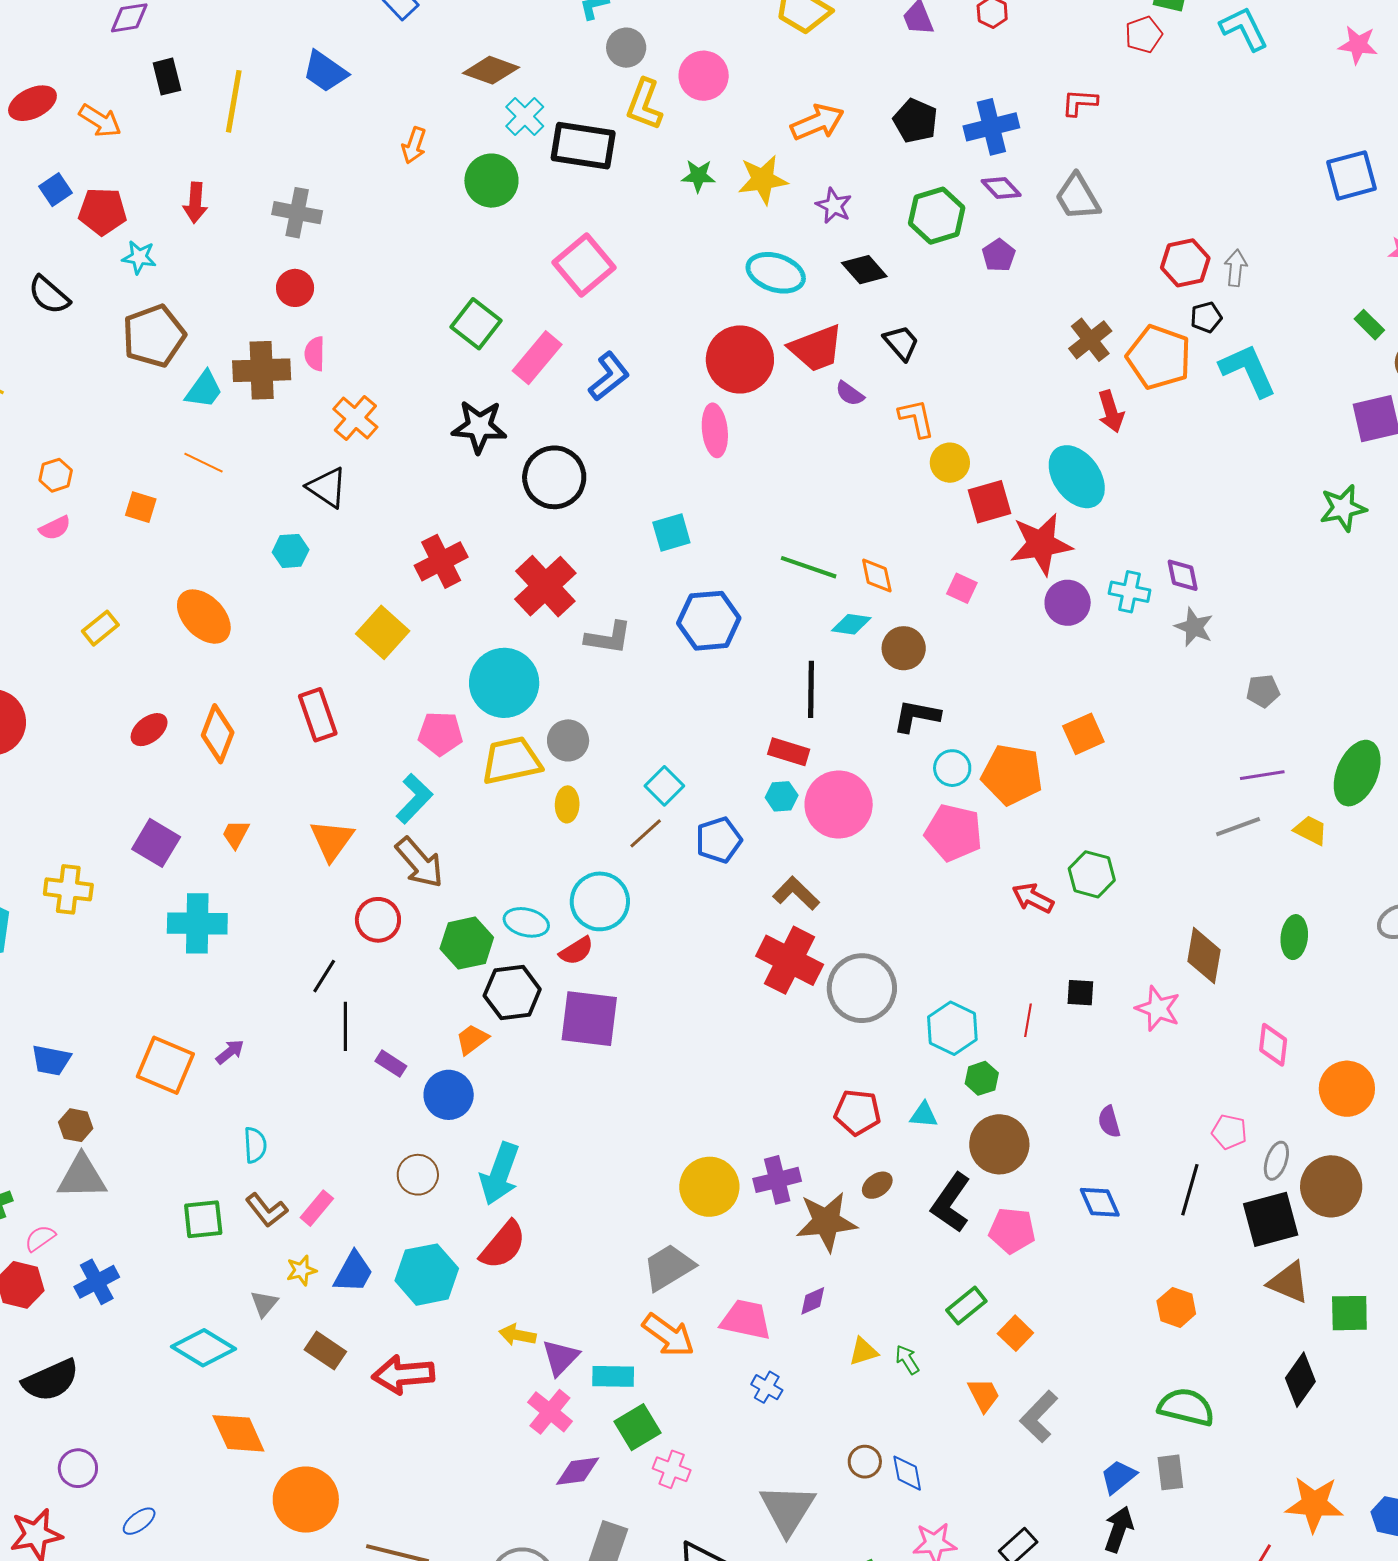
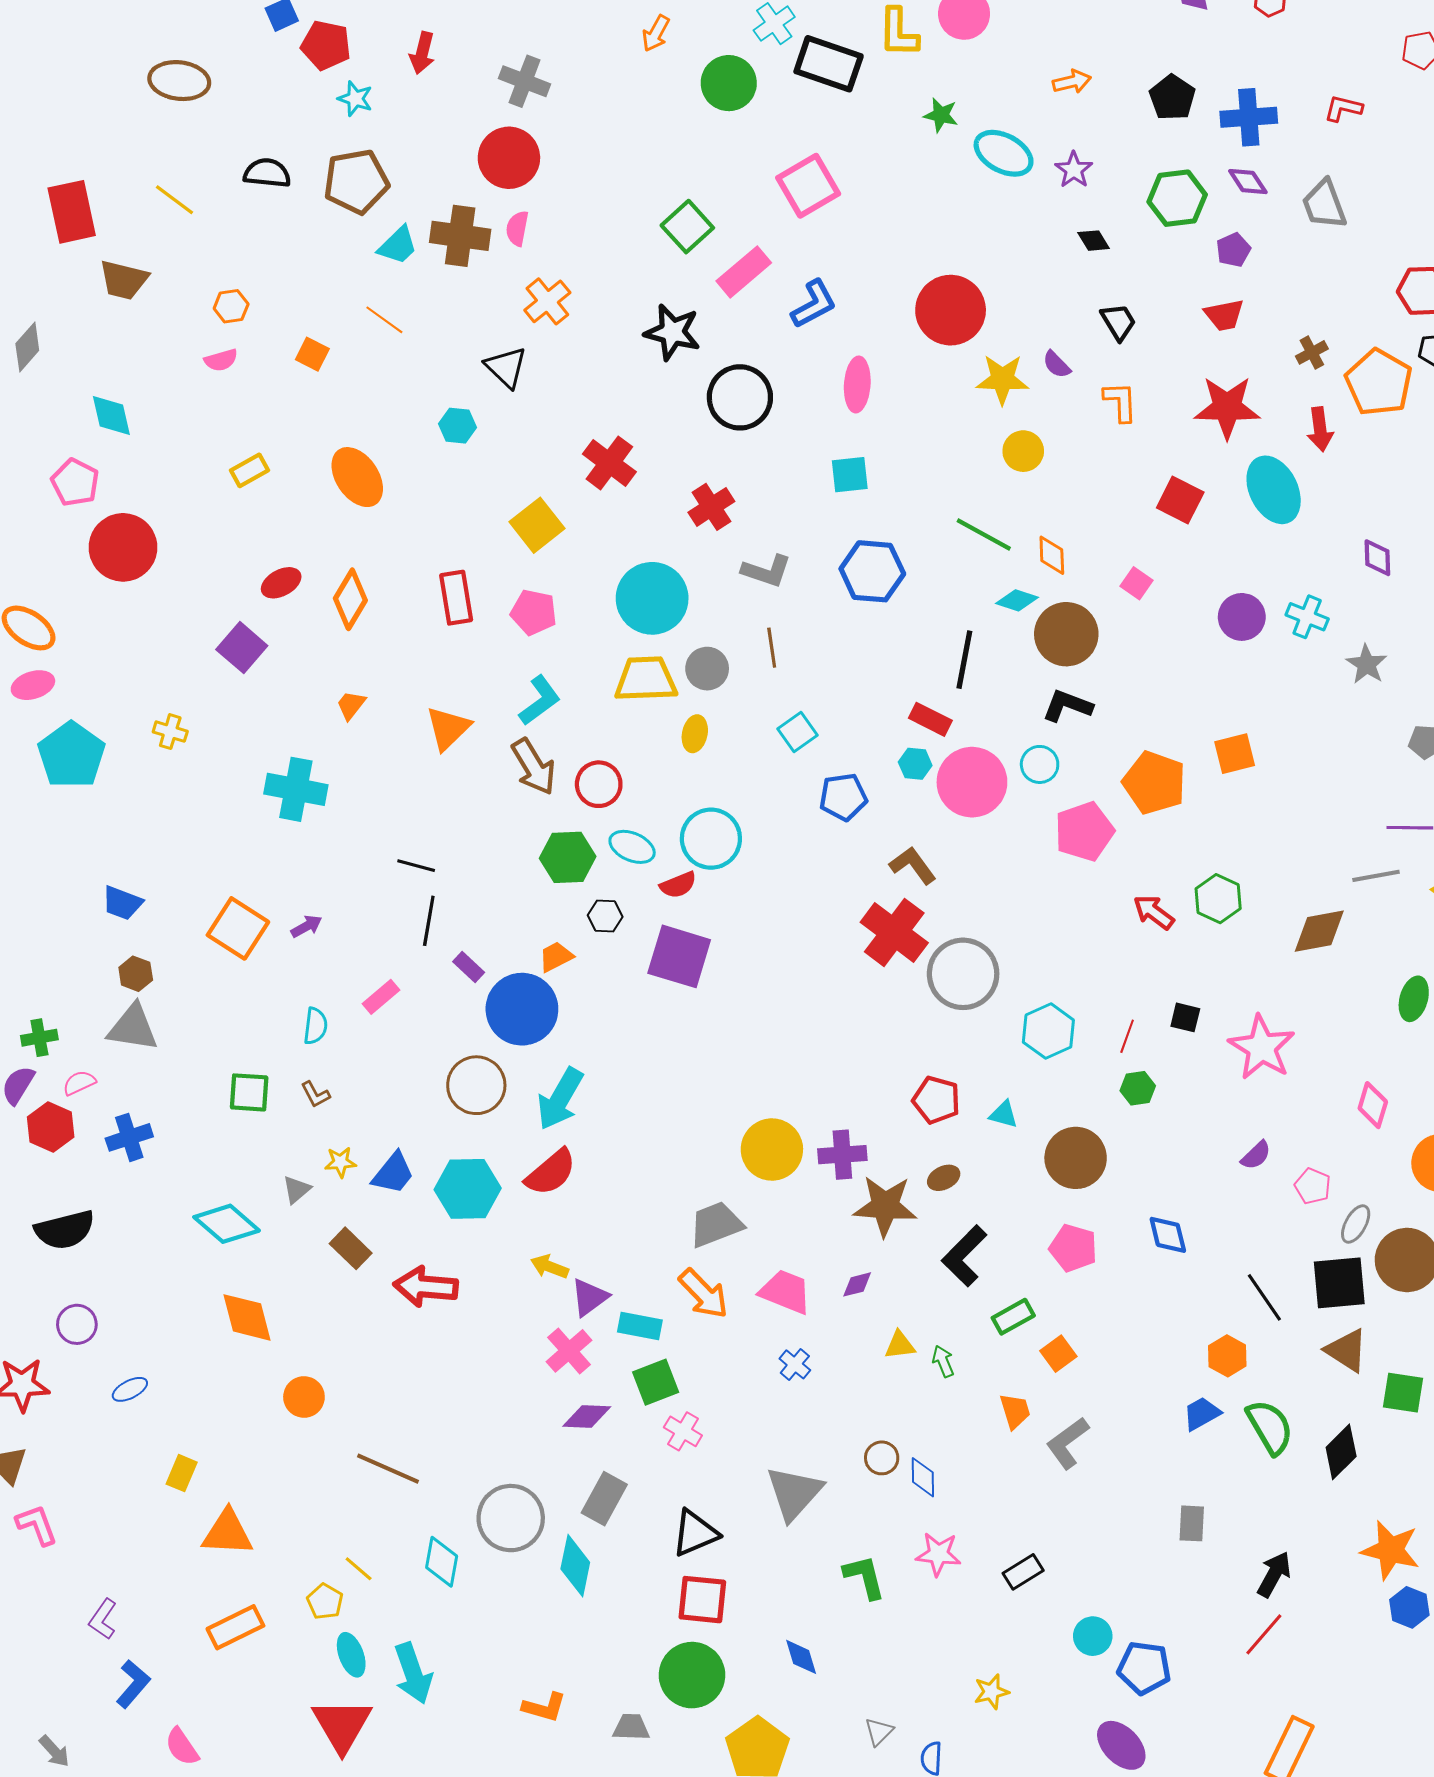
yellow L-shape: (644, 104) -> (898, 33), turned -30
orange arrow: (817, 122) -> (1072, 82), size x0.7
yellow star: (763, 180) -> (1002, 379), moved
black diamond: (864, 270) -> (1094, 241), size x0.7
cyan ellipse: (776, 273) -> (1004, 153), moved
red circle: (295, 288) -> (509, 158), size x1.6
black semicircle: (49, 295) -> (267, 173), moved, turned 135
brown cross: (1090, 340) -> (1312, 352), size x0.7
red trapezoid: (816, 348) -> (1224, 315), moved, size x0.7
pink ellipse: (715, 430) -> (857, 384), moved
yellow circle: (950, 463) -> (1023, 451), moved
red square: (990, 502) -> (1180, 500), turned 33
red star: (1041, 544) -> (1227, 407), moved
red cross: (441, 561) -> (609, 463), turned -36
purple diamond: (1183, 575) -> (1377, 558), moved
red cross: (545, 586) -> (711, 507), size x0.7
brown circle: (904, 648) -> (1066, 634), size x1.4
pink pentagon: (440, 734) -> (534, 612), moved
cyan circle: (952, 768) -> (1040, 764), moved
brown line: (646, 833) -> (772, 648), moved, turned -66
pink pentagon: (953, 833) -> (1084, 831), turned 30
purple square: (156, 843) -> (242, 648), moved
yellow cross: (68, 889) -> (170, 732), size x0.7
red circle: (378, 920) -> (599, 784), moved
brown diamond: (1204, 956) -> (1319, 931), moved, turned 60
black line: (324, 976) -> (416, 866), turned 63
black hexagon: (512, 992) -> (605, 916), size x0.6
pink star: (1158, 1009) -> (1262, 1047), size x1.4
green hexagon: (982, 1078) -> (1138, 1088), moved
blue circle: (449, 1095) -> (522, 1009), size x1.4
purple semicircle: (1109, 1122) -> (1256, 1155), moved, turned -128
brown circle: (418, 1175) -> (476, 1085), size x1.4
black line: (1190, 1190) -> (1264, 1297), moved, turned -60
black L-shape: (951, 1203) -> (964, 1256), moved
pink rectangle: (317, 1208) -> (381, 997), moved
brown L-shape: (266, 1210) -> (315, 1094), size x0.7
green semicircle: (1186, 1407) -> (1270, 1427), moved, turned 36
blue trapezoid: (1118, 1477) -> (1202, 1414), moved
orange circle: (306, 1500) -> (304, 1397), size x0.6
orange star: (1314, 1504) -> (1390, 1550), moved
black arrow: (1119, 1529) -> (1274, 1574), moved

